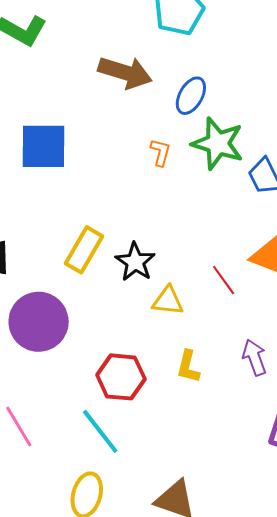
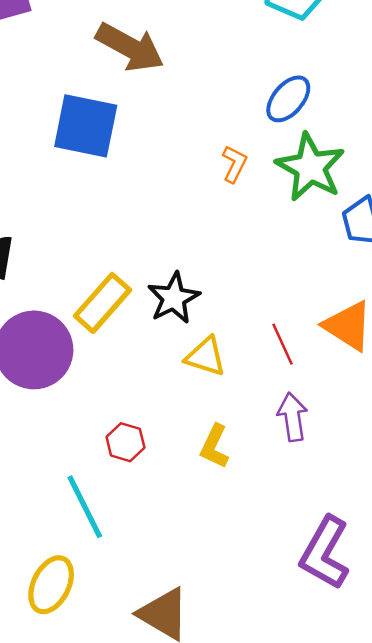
brown arrow: (125, 72) -> (130, 47), moved
yellow rectangle: (84, 250) -> (102, 303), moved
purple arrow: (254, 357) -> (292, 417), moved
red hexagon: (121, 377) -> (125, 442), size x0.6

